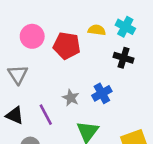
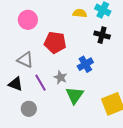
red pentagon: (67, 46) -> (55, 43), moved
gray triangle: (18, 75) -> (25, 60), moved, turned -30
gray star: (71, 98) -> (60, 77), moved

